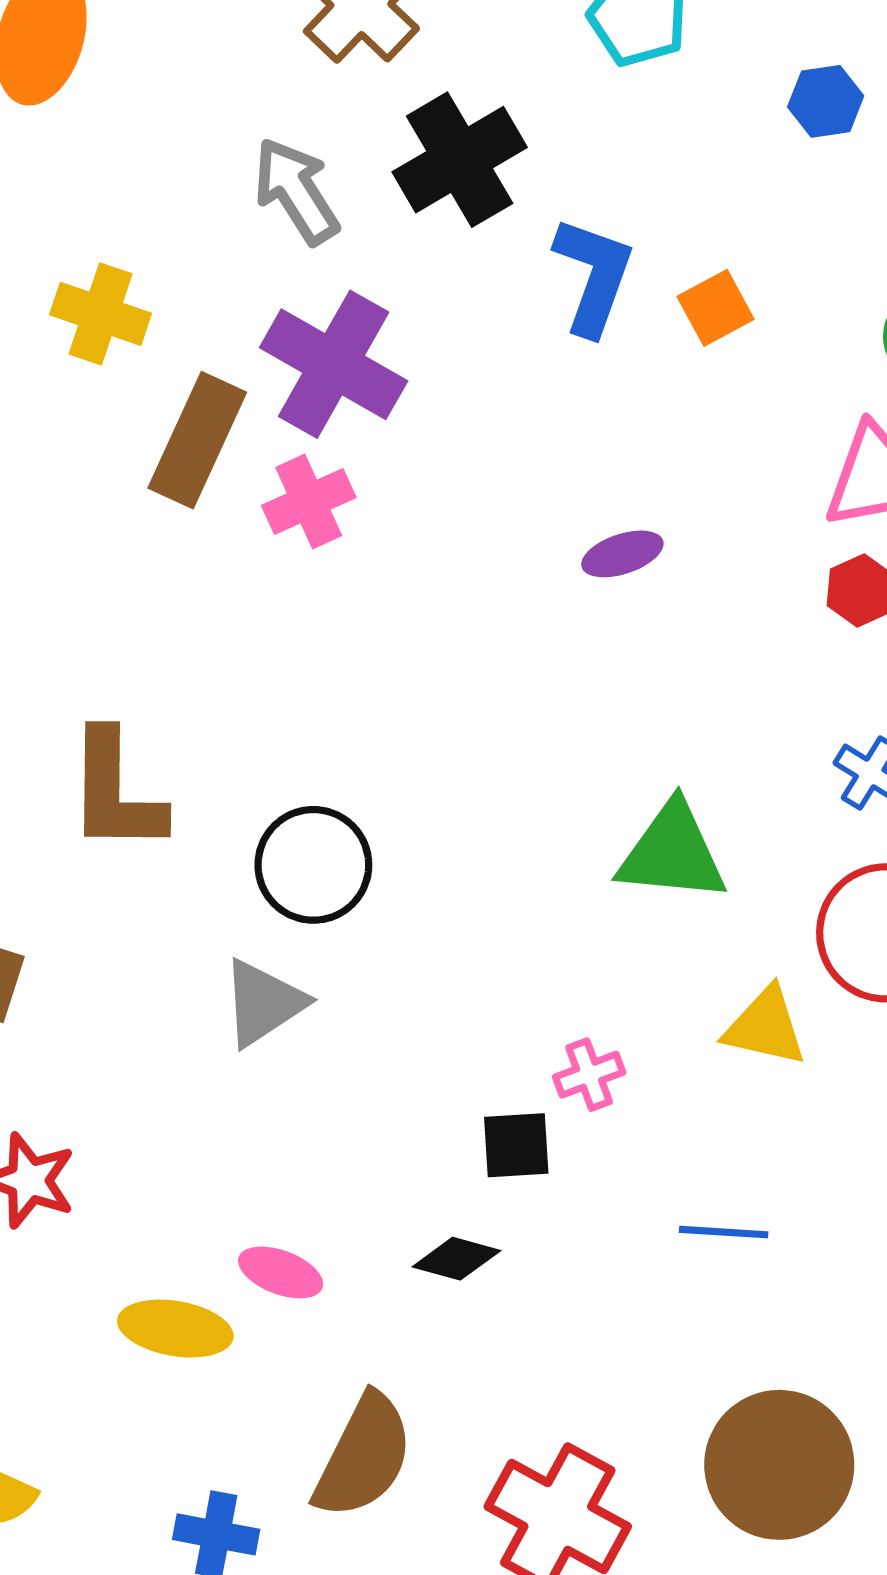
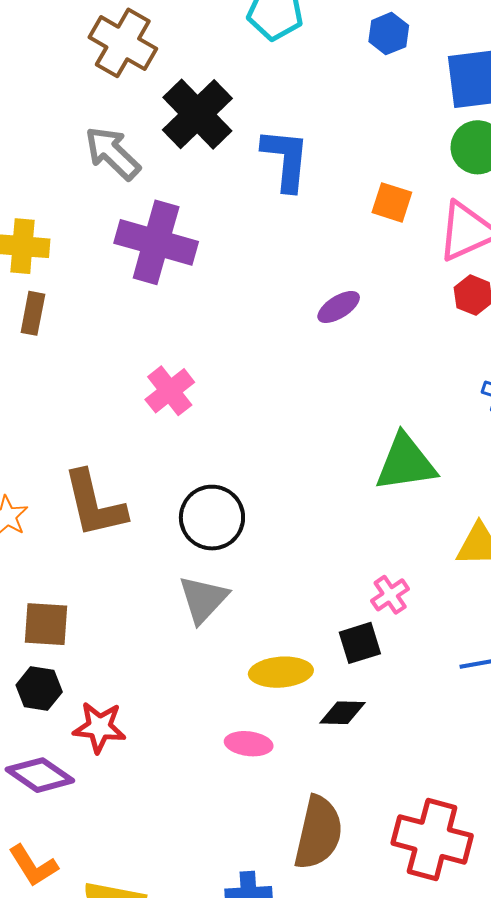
orange square: (716, 308) -> (392, 202), moved, turned -30
brown rectangle: (197, 440) -> (33, 313), moved, size x0.6
pink cross: (309, 501) -> (170, 391), moved
yellow ellipse: (175, 1329) -> (281, 672), moved

